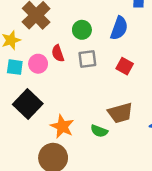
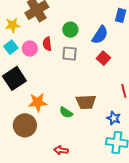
red square: (125, 66) -> (103, 58), moved
cyan square: (15, 67) -> (11, 47), turned 32
orange star: (62, 126) -> (38, 102), turned 30

